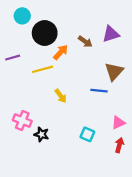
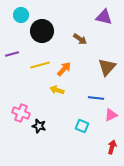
purple triangle: (111, 34) -> (104, 17), moved, turned 30
orange arrow: (61, 52) -> (64, 69), moved
blue line: (99, 91) -> (96, 98), moved
yellow arrow: (61, 96) -> (57, 90), turned 144
red arrow: (119, 145) -> (112, 147), moved

